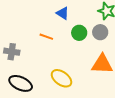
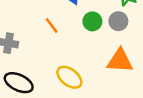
orange line: (46, 37) -> (52, 25), turned 32

